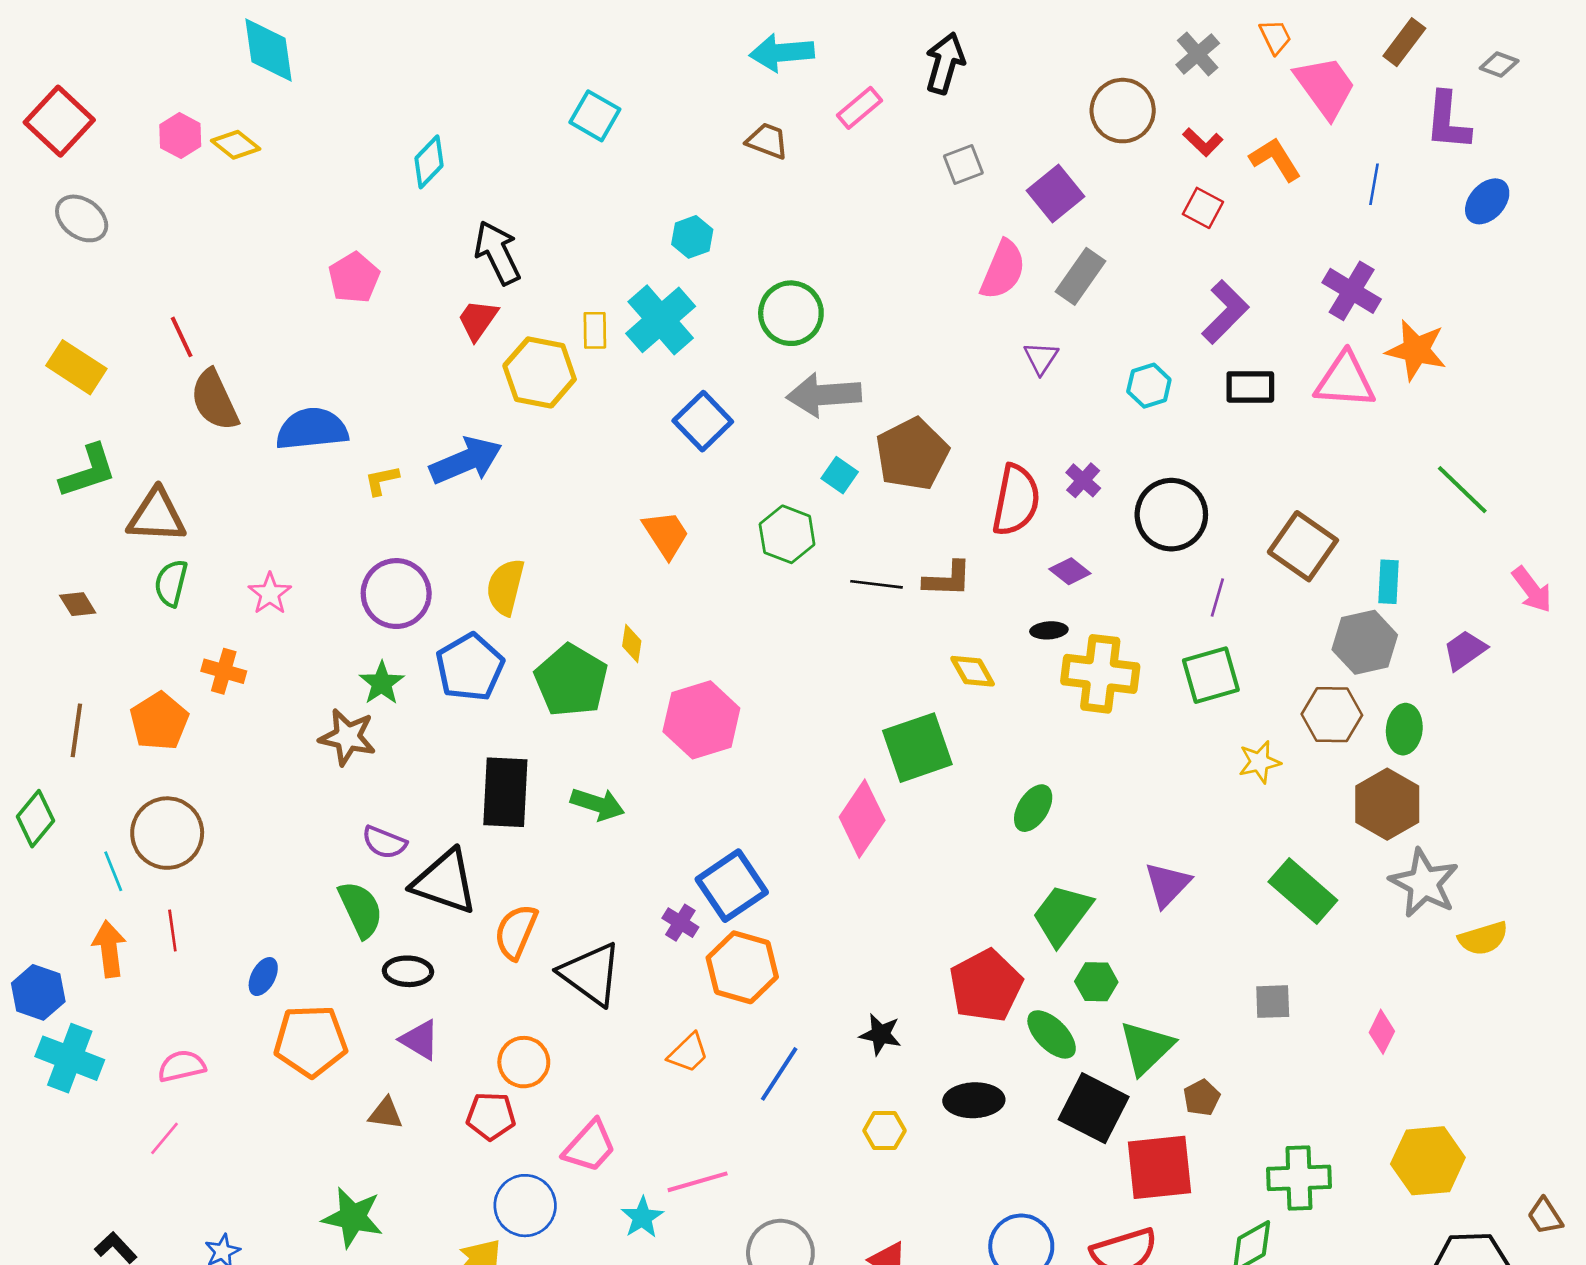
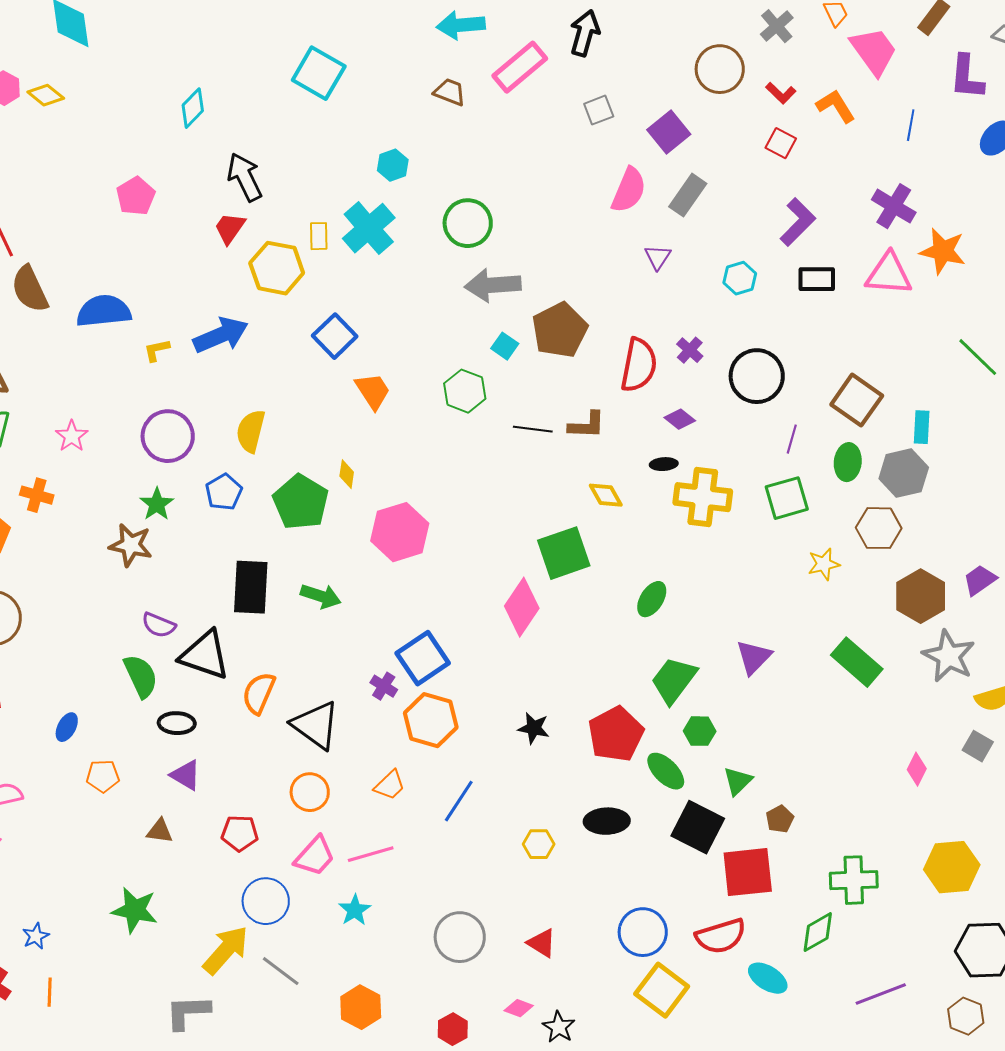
pink rectangle: (859, 108) -> (520, 67), size x1.6
cyan square: (595, 116) -> (319, 73), size x1.4
blue square: (703, 421) -> (335, 336), moved
purple trapezoid: (1465, 650) -> (980, 580), moved
blue pentagon: (470, 667) -> (224, 492), size x0.7
green ellipse: (1404, 729) -> (848, 462), moved
gray square: (1273, 1002) -> (978, 746), moved, turned 32
black star: (880, 1034) -> (534, 728), moved
orange pentagon: (311, 1041) -> (103, 776), size x0.6
green triangle: (1146, 1048) -> (738, 781), size x0.7
orange circle: (524, 1062) -> (310, 792), moved
pink line: (698, 1182) -> (371, 854), moved

